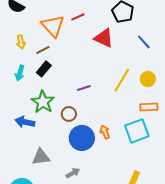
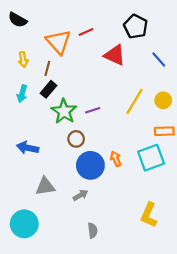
brown line: (43, 50) -> (47, 68), turned -48
green star: (43, 102) -> (64, 111), moved
gray arrow: (73, 173) -> (80, 195), moved

